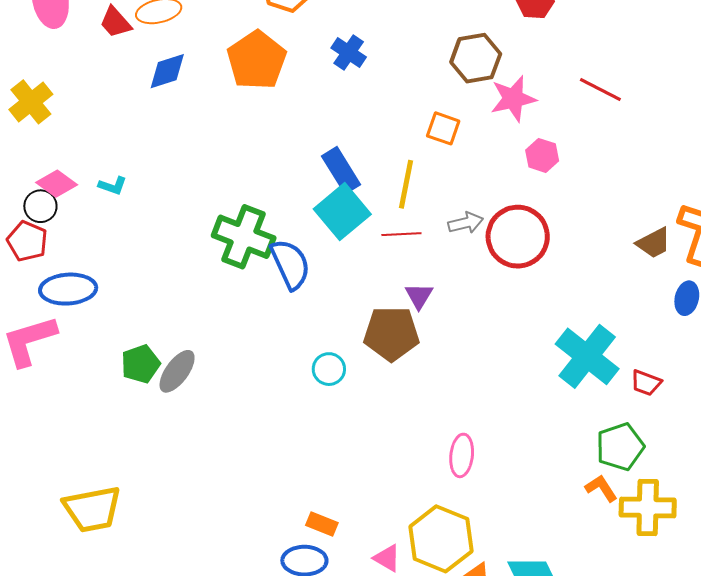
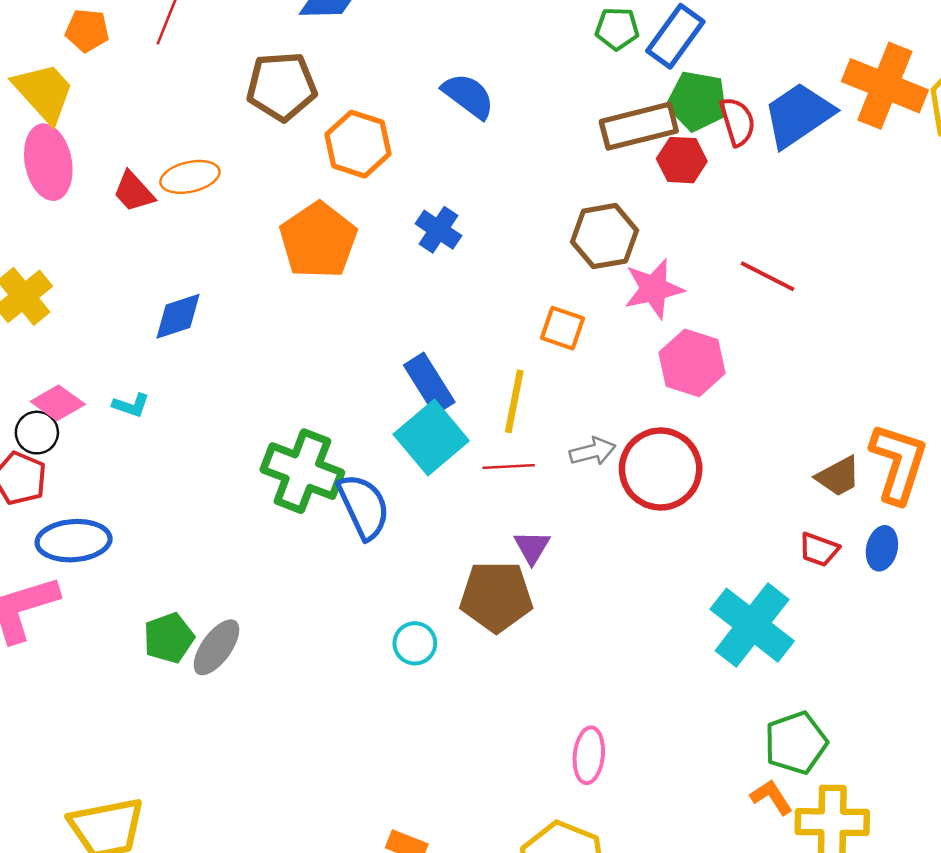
blue diamond: (167, 71) -> (178, 316), moved
pink hexagon: (542, 155) -> (692, 363), size x1.5
red trapezoid: (646, 383) -> (819, 549), moved

